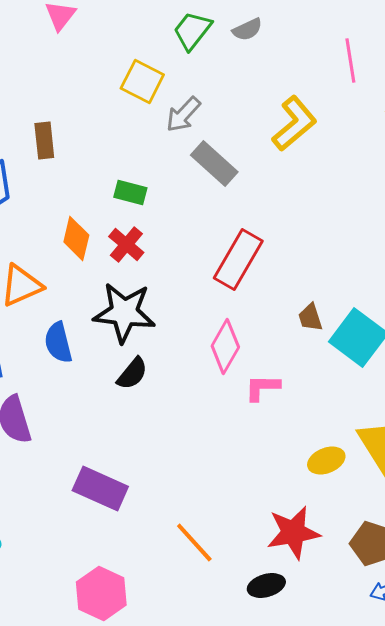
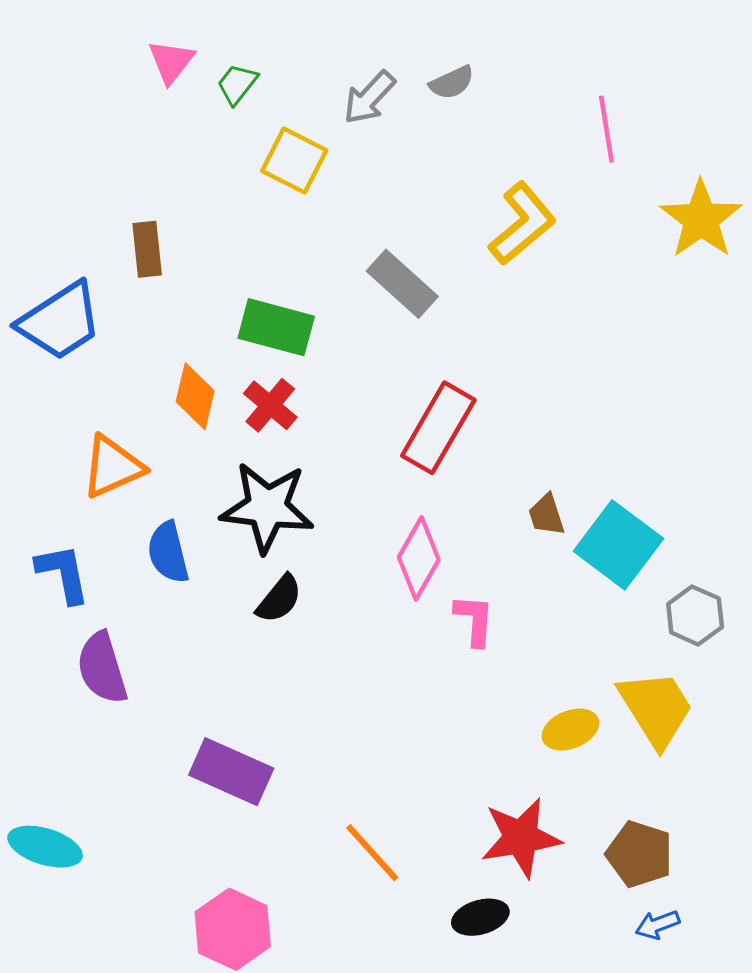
green trapezoid: (192, 30) -> (237, 84), moved, size x0.7
gray arrow: (183, 114) -> (369, 98), moved
green rectangle: (130, 192) -> (276, 327), size x1.5
pink L-shape: (262, 388) -> (474, 620), turned 93

